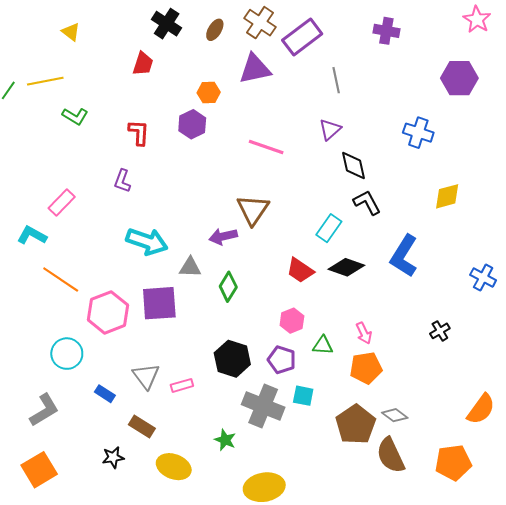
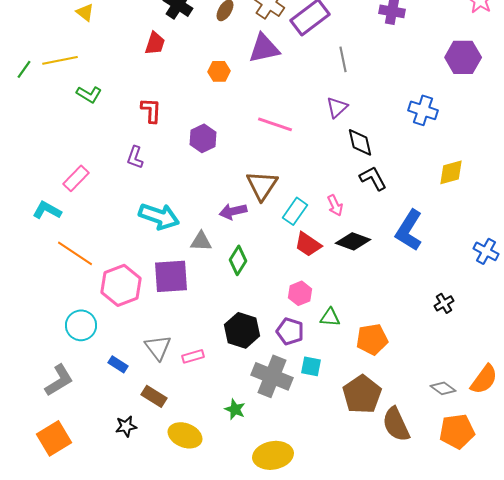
purple hexagon: (192, 124) -> (203, 138), moved
cyan rectangle: (329, 228) -> (295, 211), moved
pink arrow: (364, 333) -> (335, 205), moved
gray diamond: (395, 415) -> (443, 388), moved

